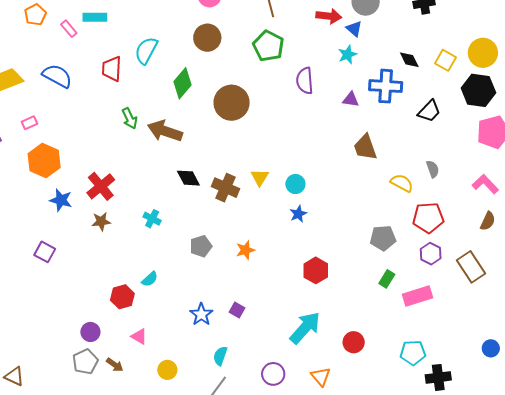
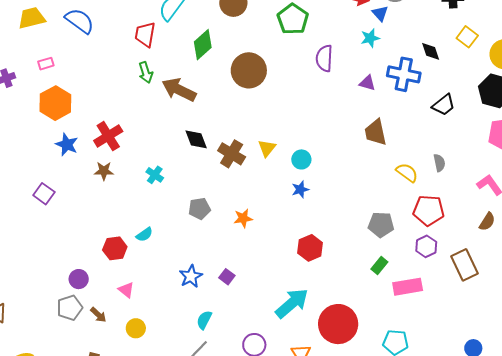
yellow square: (445, 60) -> (467, 37), moved
red trapezoid: (112, 69) -> (145, 34), moved
red circle: (354, 342) -> (338, 324), size x1.8
yellow circle: (167, 370) -> (136, 328), moved

